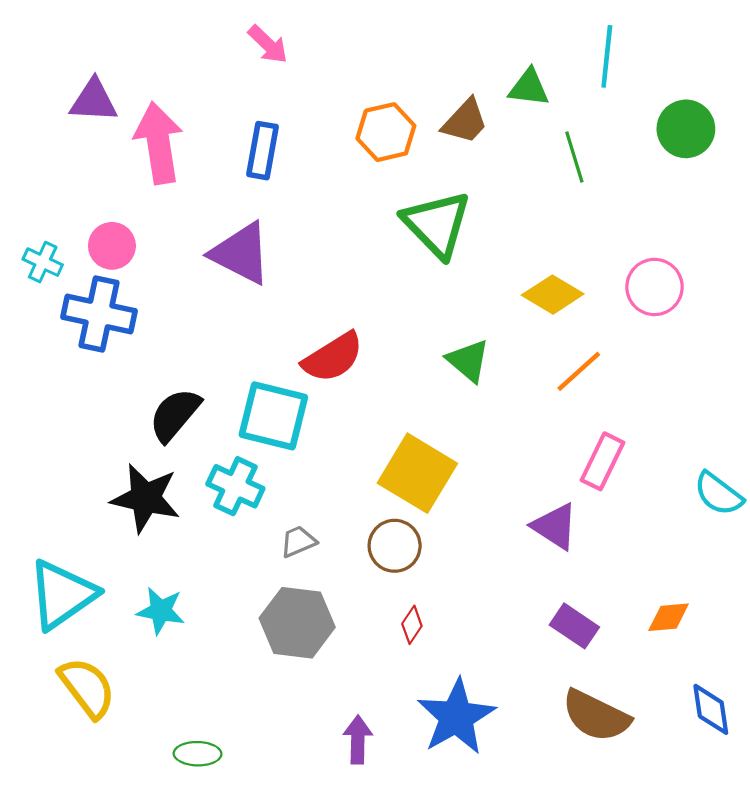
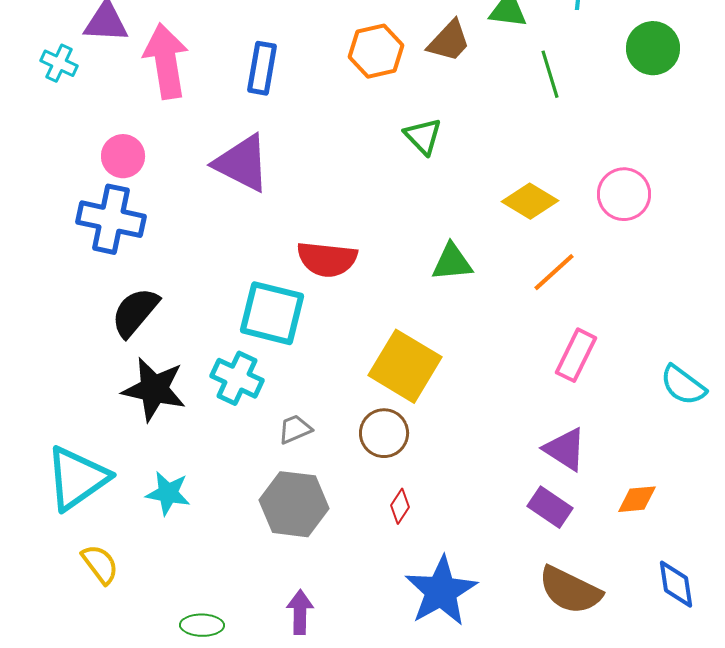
green triangle: (437, 224) -> (423, 136), size x0.6
cyan cross: (43, 262) -> (59, 63), moved
red semicircle: (333, 357) -> (327, 259), turned 38
green triangle: (468, 361) -> (452, 262), turned -45
black semicircle: (175, 415) -> (135, 312), moved
purple triangle: (555, 526) -> (565, 449), moved
yellow semicircle: (87, 688) -> (100, 564), size x0.7
purple arrow: (358, 740) -> (300, 612), moved

